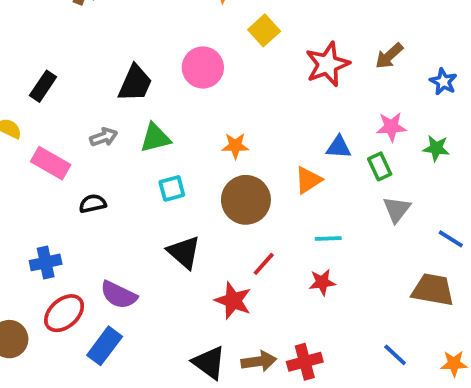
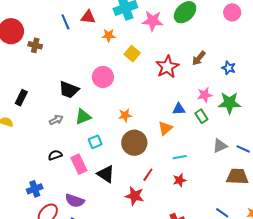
black trapezoid: (135, 83) -> (69, 90), turned 95
green star: (436, 148) -> (229, 103), size x1.6
pink rectangle: (51, 163) -> (79, 164), moved, turned 42
gray triangle: (397, 209) -> (220, 146), moved, turned 35

